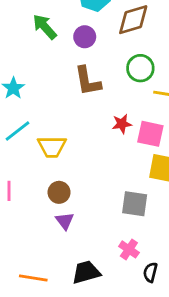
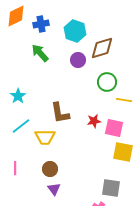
purple circle: (85, 37) -> (78, 60), moved
brown L-shape: (88, 81) -> (60, 113), moved
gray square: (135, 204) -> (111, 188), moved

